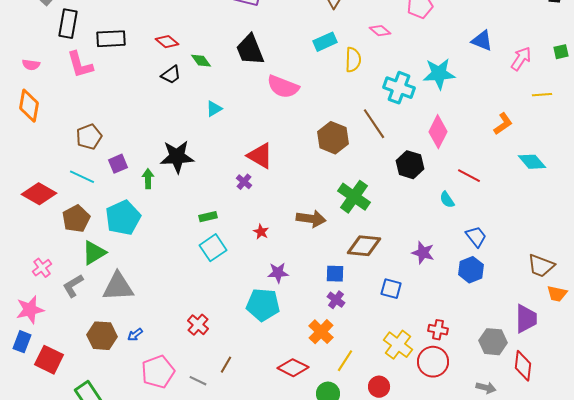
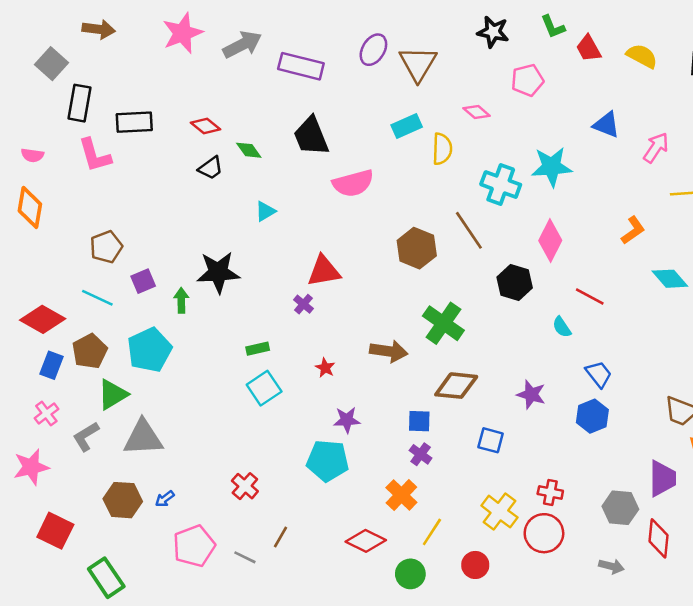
pink semicircle: (283, 87) -> (353, 183), turned -36
red triangle: (260, 156) -> (324, 271), turned -40
blue rectangle: (22, 342) -> (52, 365), moved

